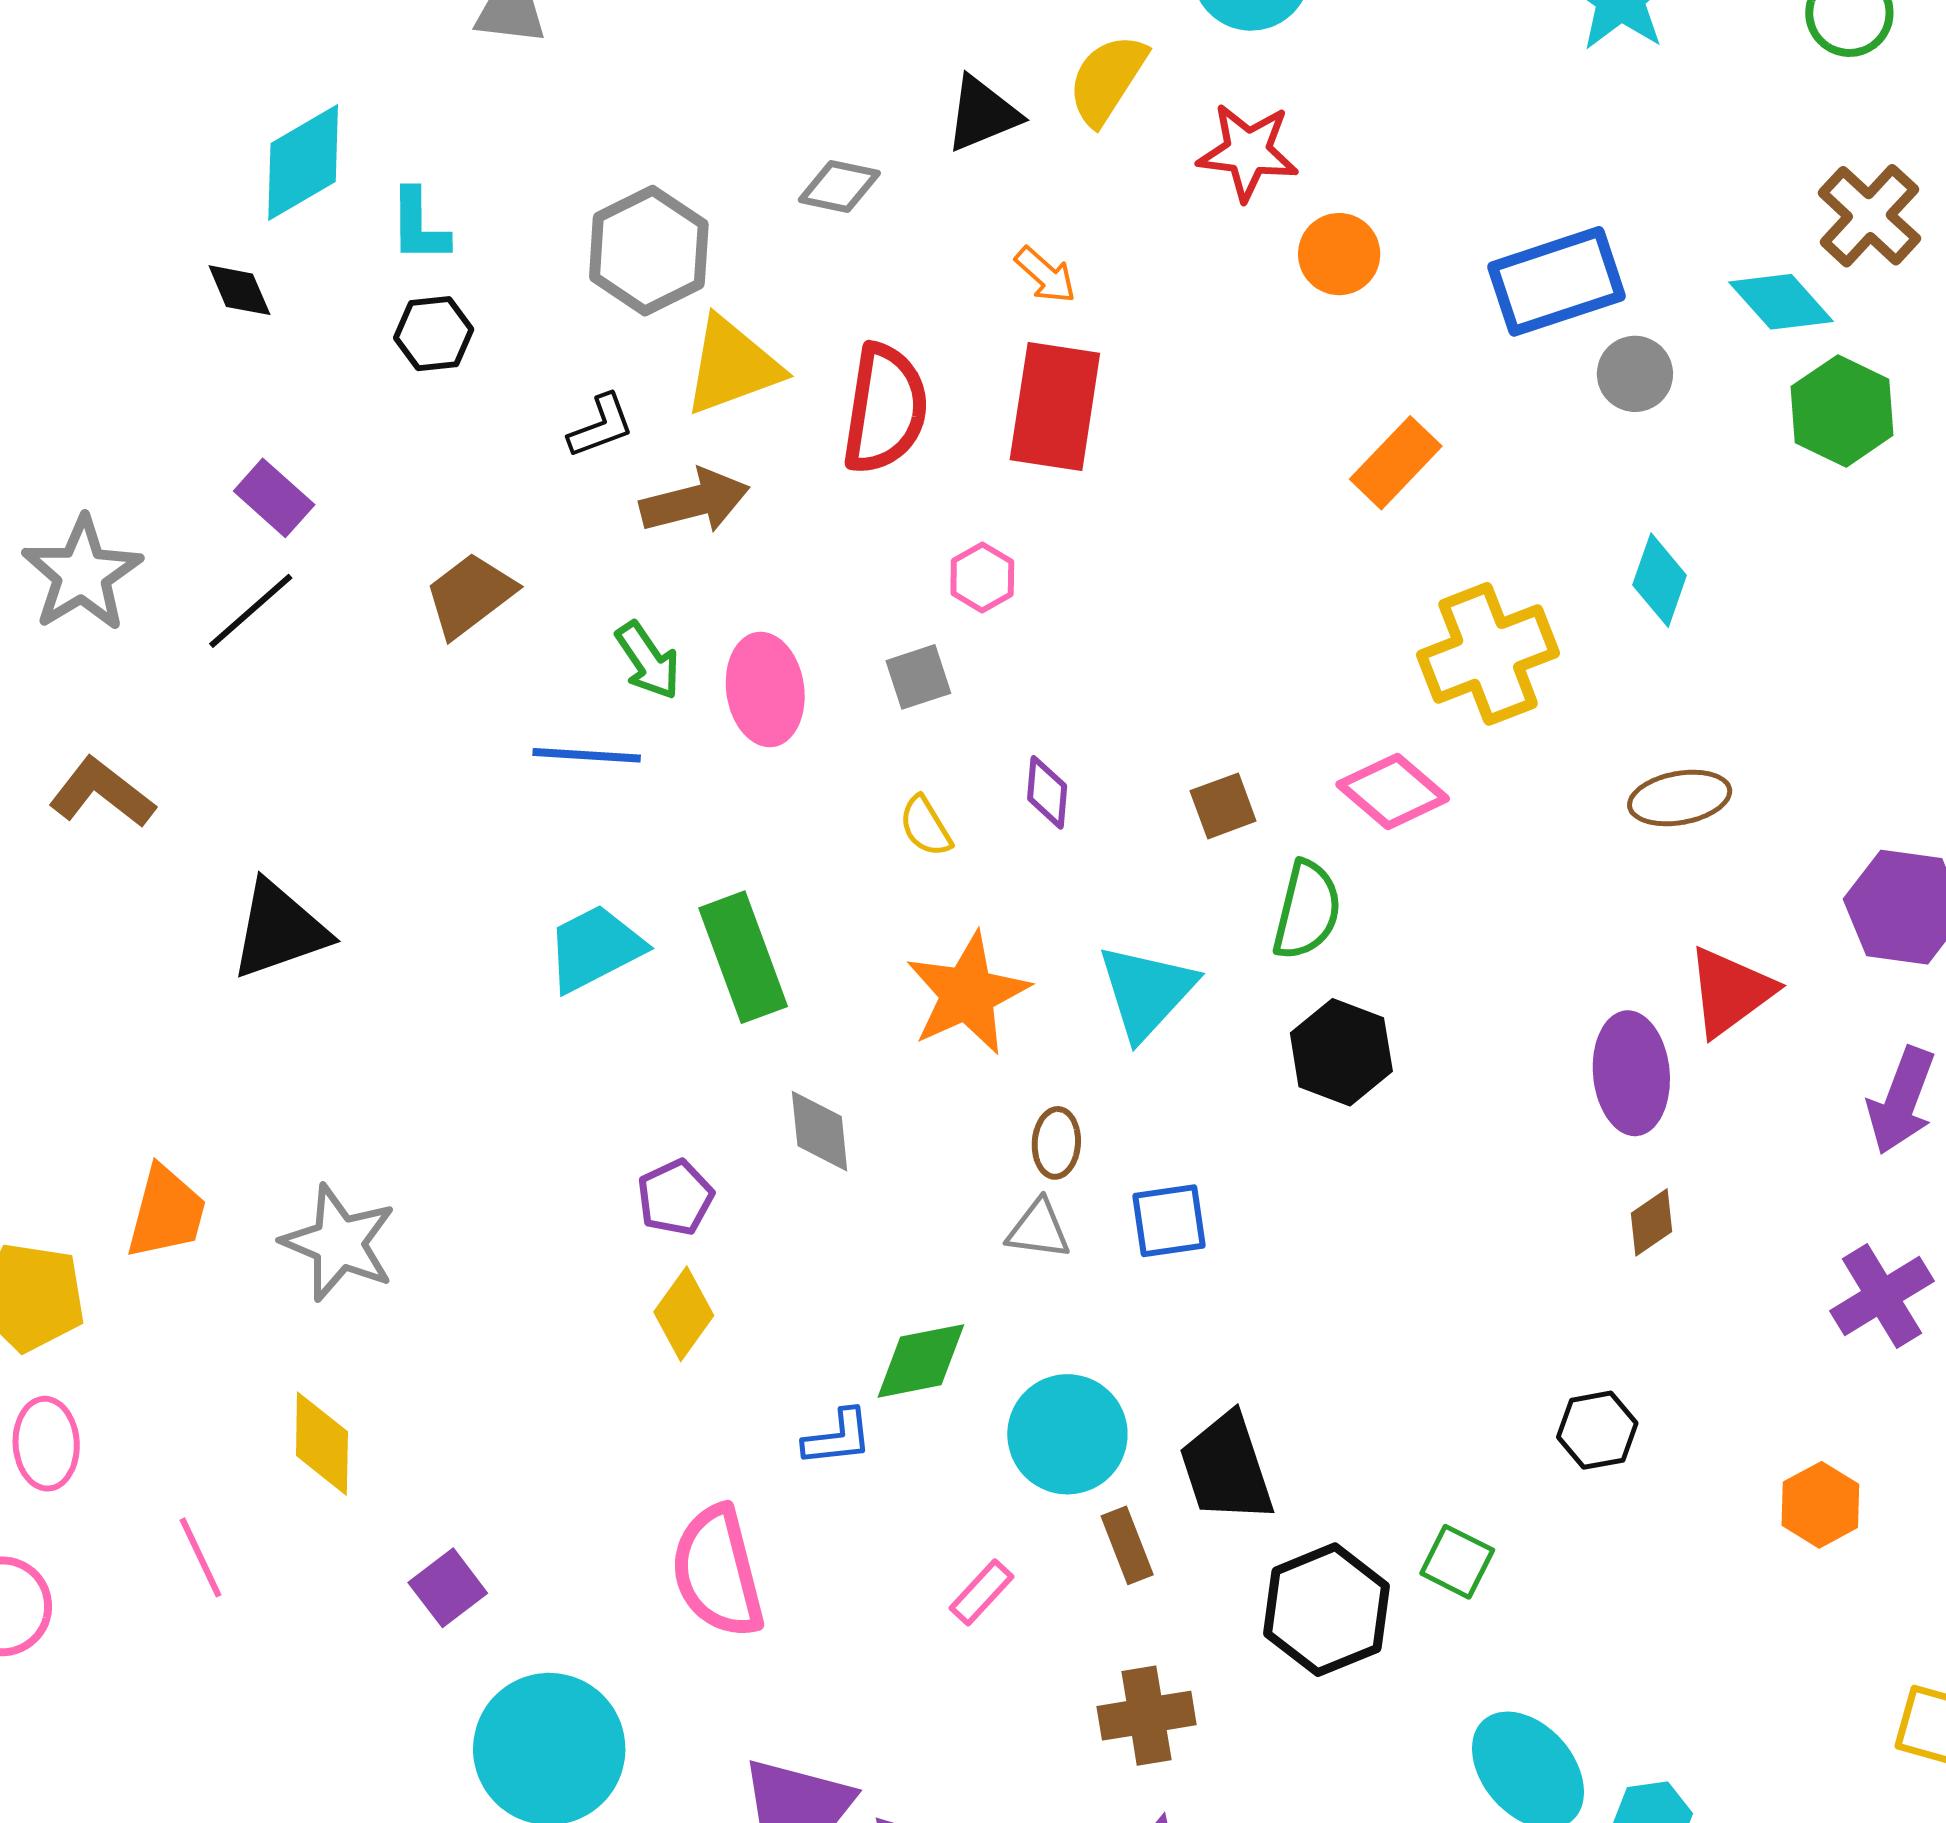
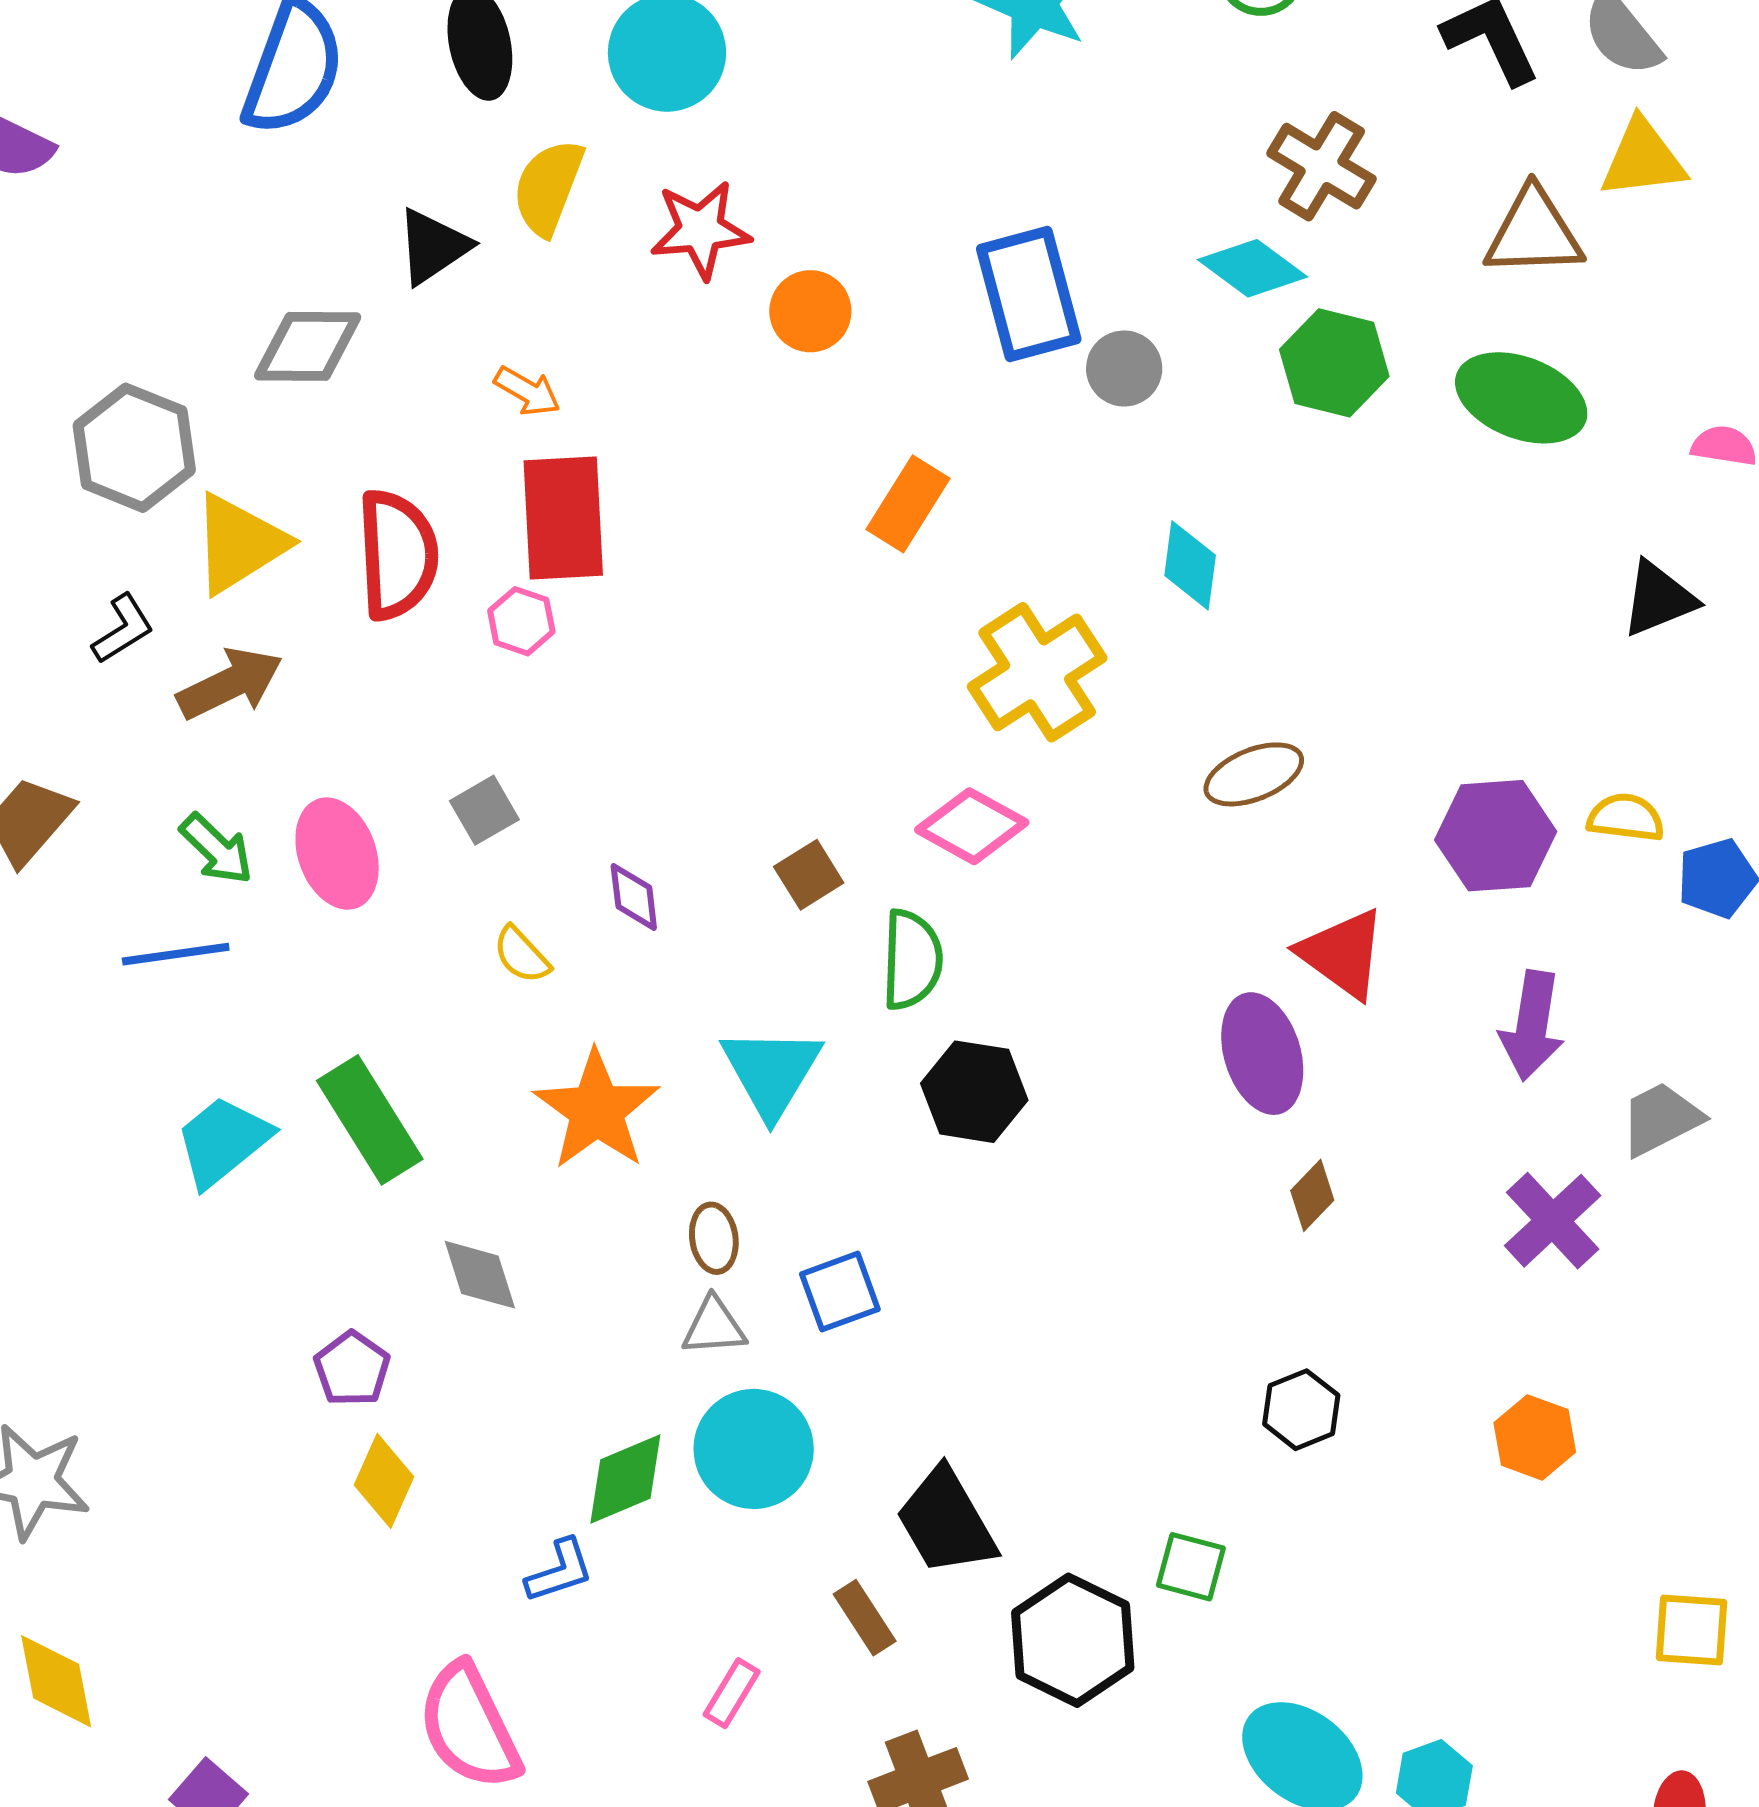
gray diamond: (839, 186) -> (308, 346), size x1.4
blue rectangle: (1557, 281) -> (1029, 294), turned -75
pink hexagon: (982, 577) -> (521, 621), moved
red triangle: (1730, 992) -> (1342, 954), turned -36
cyan circle: (1067, 1434) -> (754, 1449), moved

